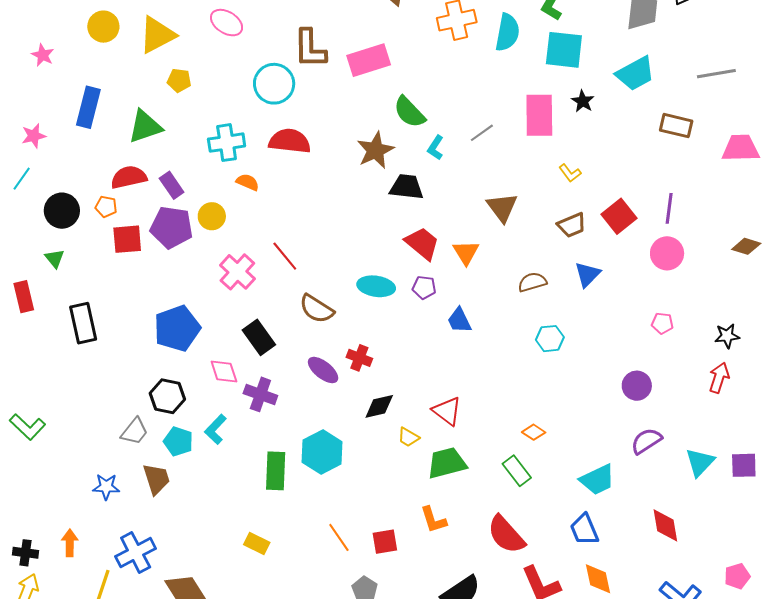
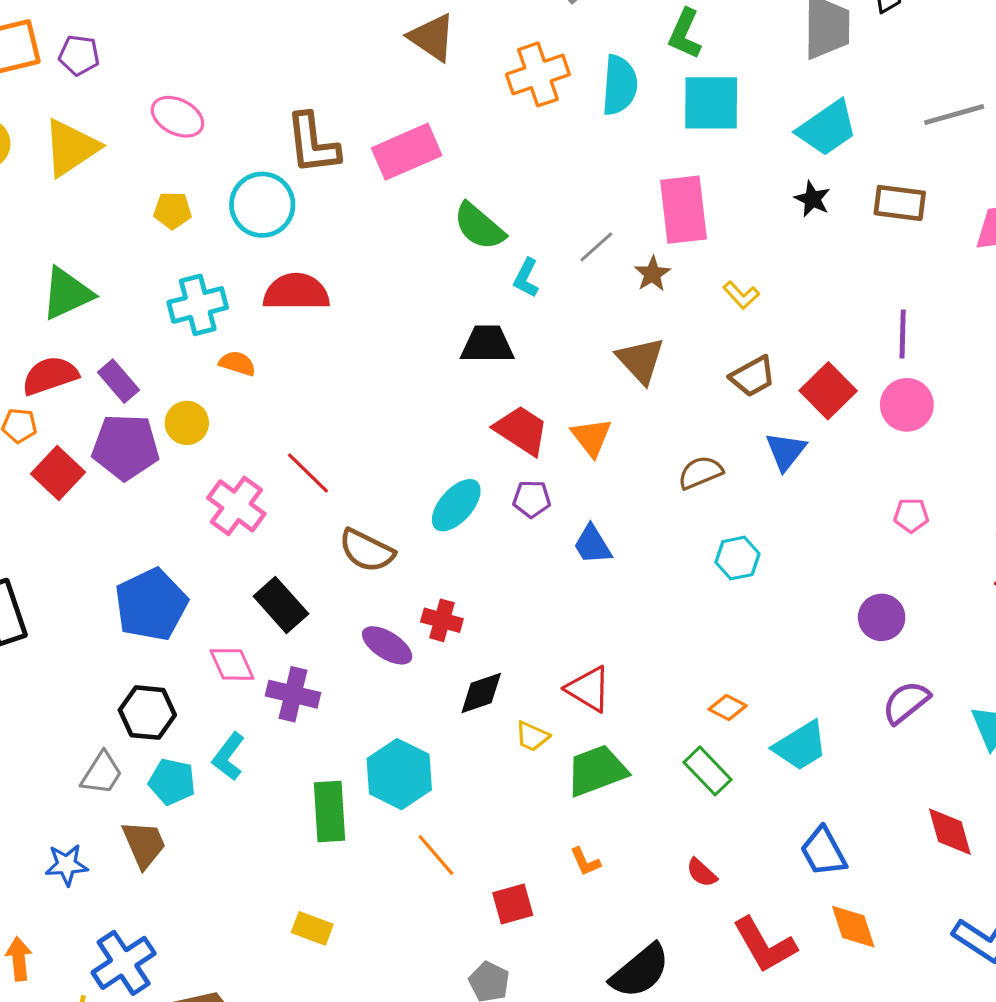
yellow pentagon: (179, 80) -> (173, 210), moved
black star: (583, 101) -> (812, 199), moved
brown star: (375, 150) -> (652, 274), moved, size x0.6
red square: (619, 216) -> (828, 391), moved
red square: (127, 239) -> (58, 473), turned -36
cyan ellipse: (376, 286) -> (456, 505), turned -51
cyan trapezoid: (597, 480) -> (800, 746), moved
orange L-shape: (433, 520) -> (585, 862), size x0.7
red semicircle: (506, 535) -> (702, 873), size x0.5
orange line: (339, 537) -> (436, 855), moved

